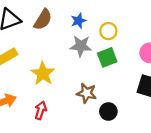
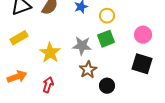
gray star: (81, 46) -> (82, 46), moved
brown star: (87, 93) -> (88, 70), turned 30

